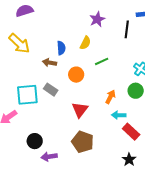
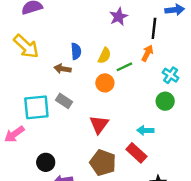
yellow semicircle: (85, 43) -> (104, 56), moved
orange circle: (76, 75) -> (105, 83), moved
orange arrow: (110, 97) -> (147, 53), moved
red rectangle: (131, 132) -> (136, 153), moved

